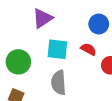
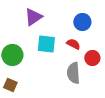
gray semicircle: (59, 83) -> (73, 73), moved

